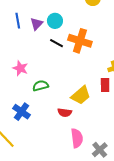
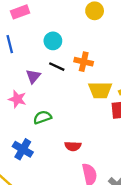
purple triangle: (37, 24) -> (33, 76), moved
orange cross: (80, 41) -> (84, 62), size x0.7
yellow trapezoid: (81, 95) -> (100, 90), moved, turned 45

